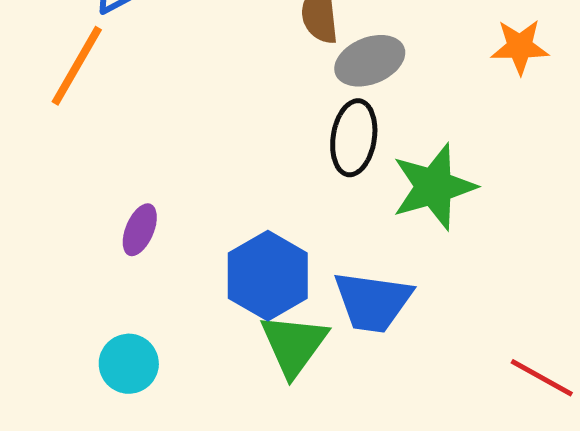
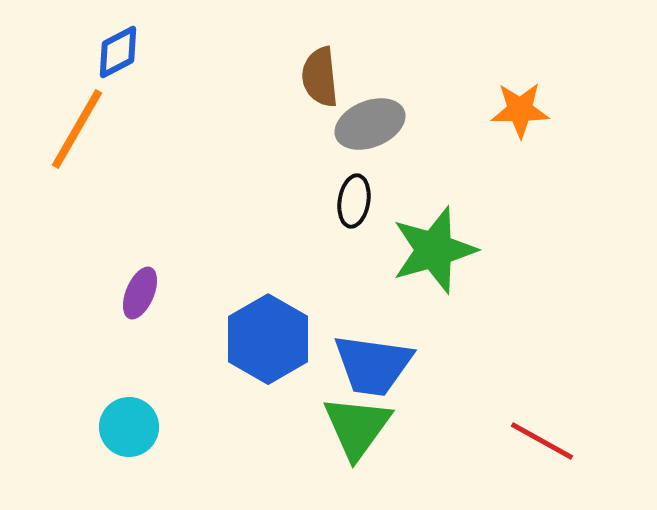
black ellipse: (354, 138) -> (354, 201), size x0.7
green triangle: (294, 345) -> (357, 427), moved

